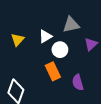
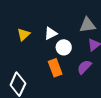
gray triangle: (71, 25) -> (87, 25), moved
purple semicircle: (78, 82) -> (84, 67), moved, turned 56

